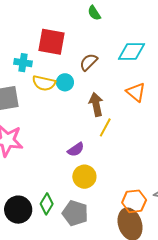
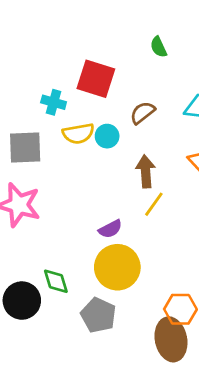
yellow semicircle: (44, 83) -> (78, 134), turned -30
yellow circle: (84, 177) -> (117, 267), size x1.4
green diamond: (47, 204) -> (56, 281), moved, turned -55

